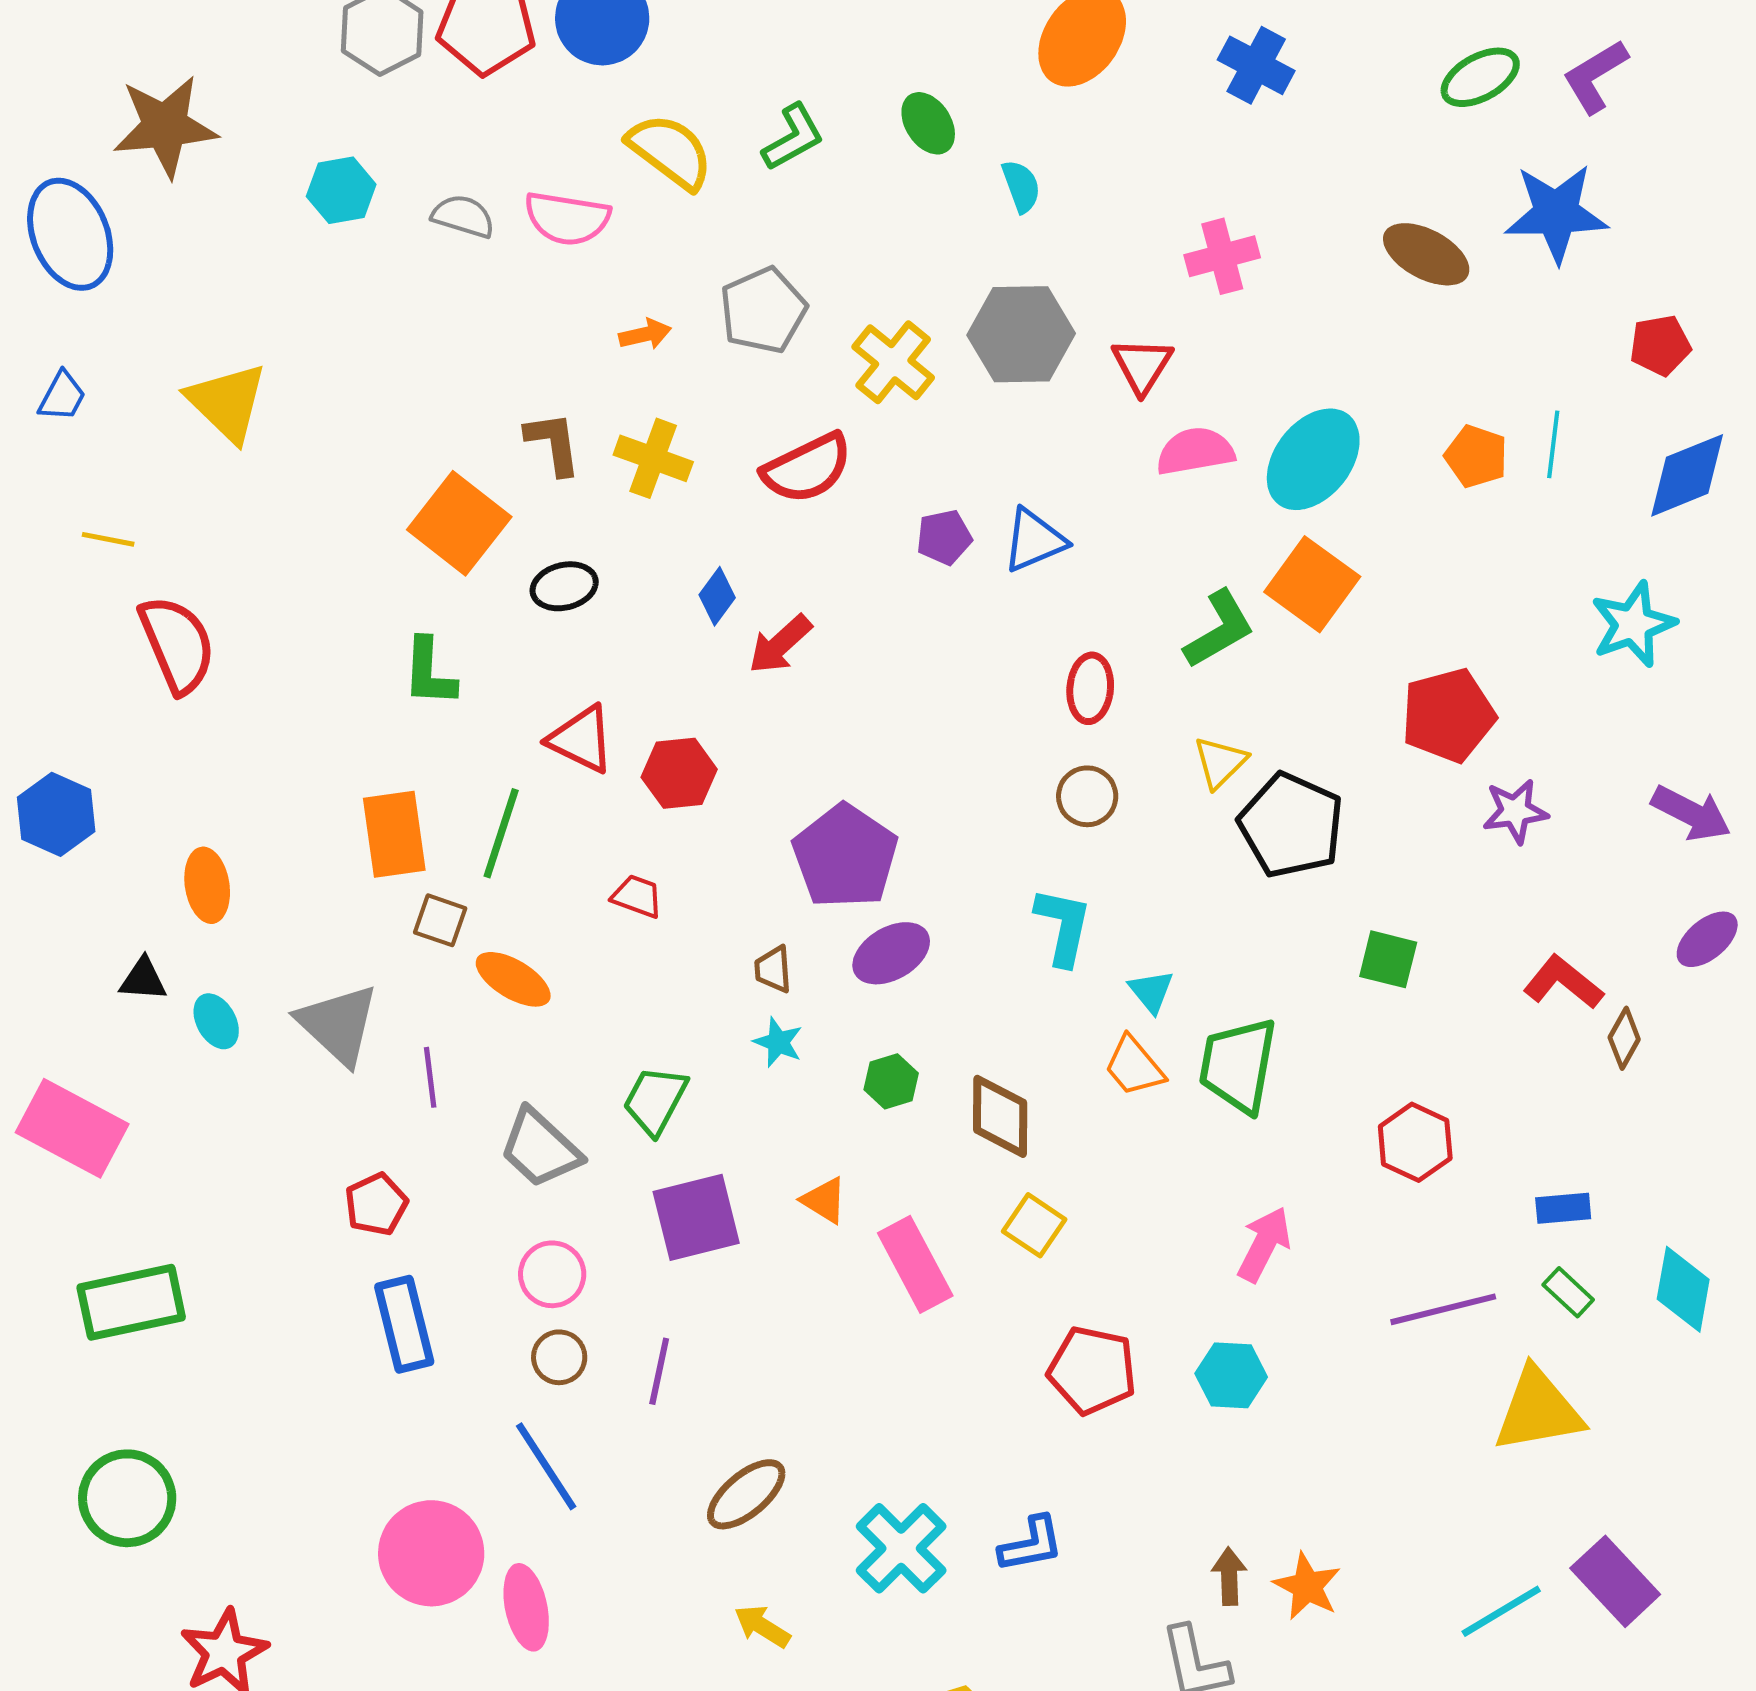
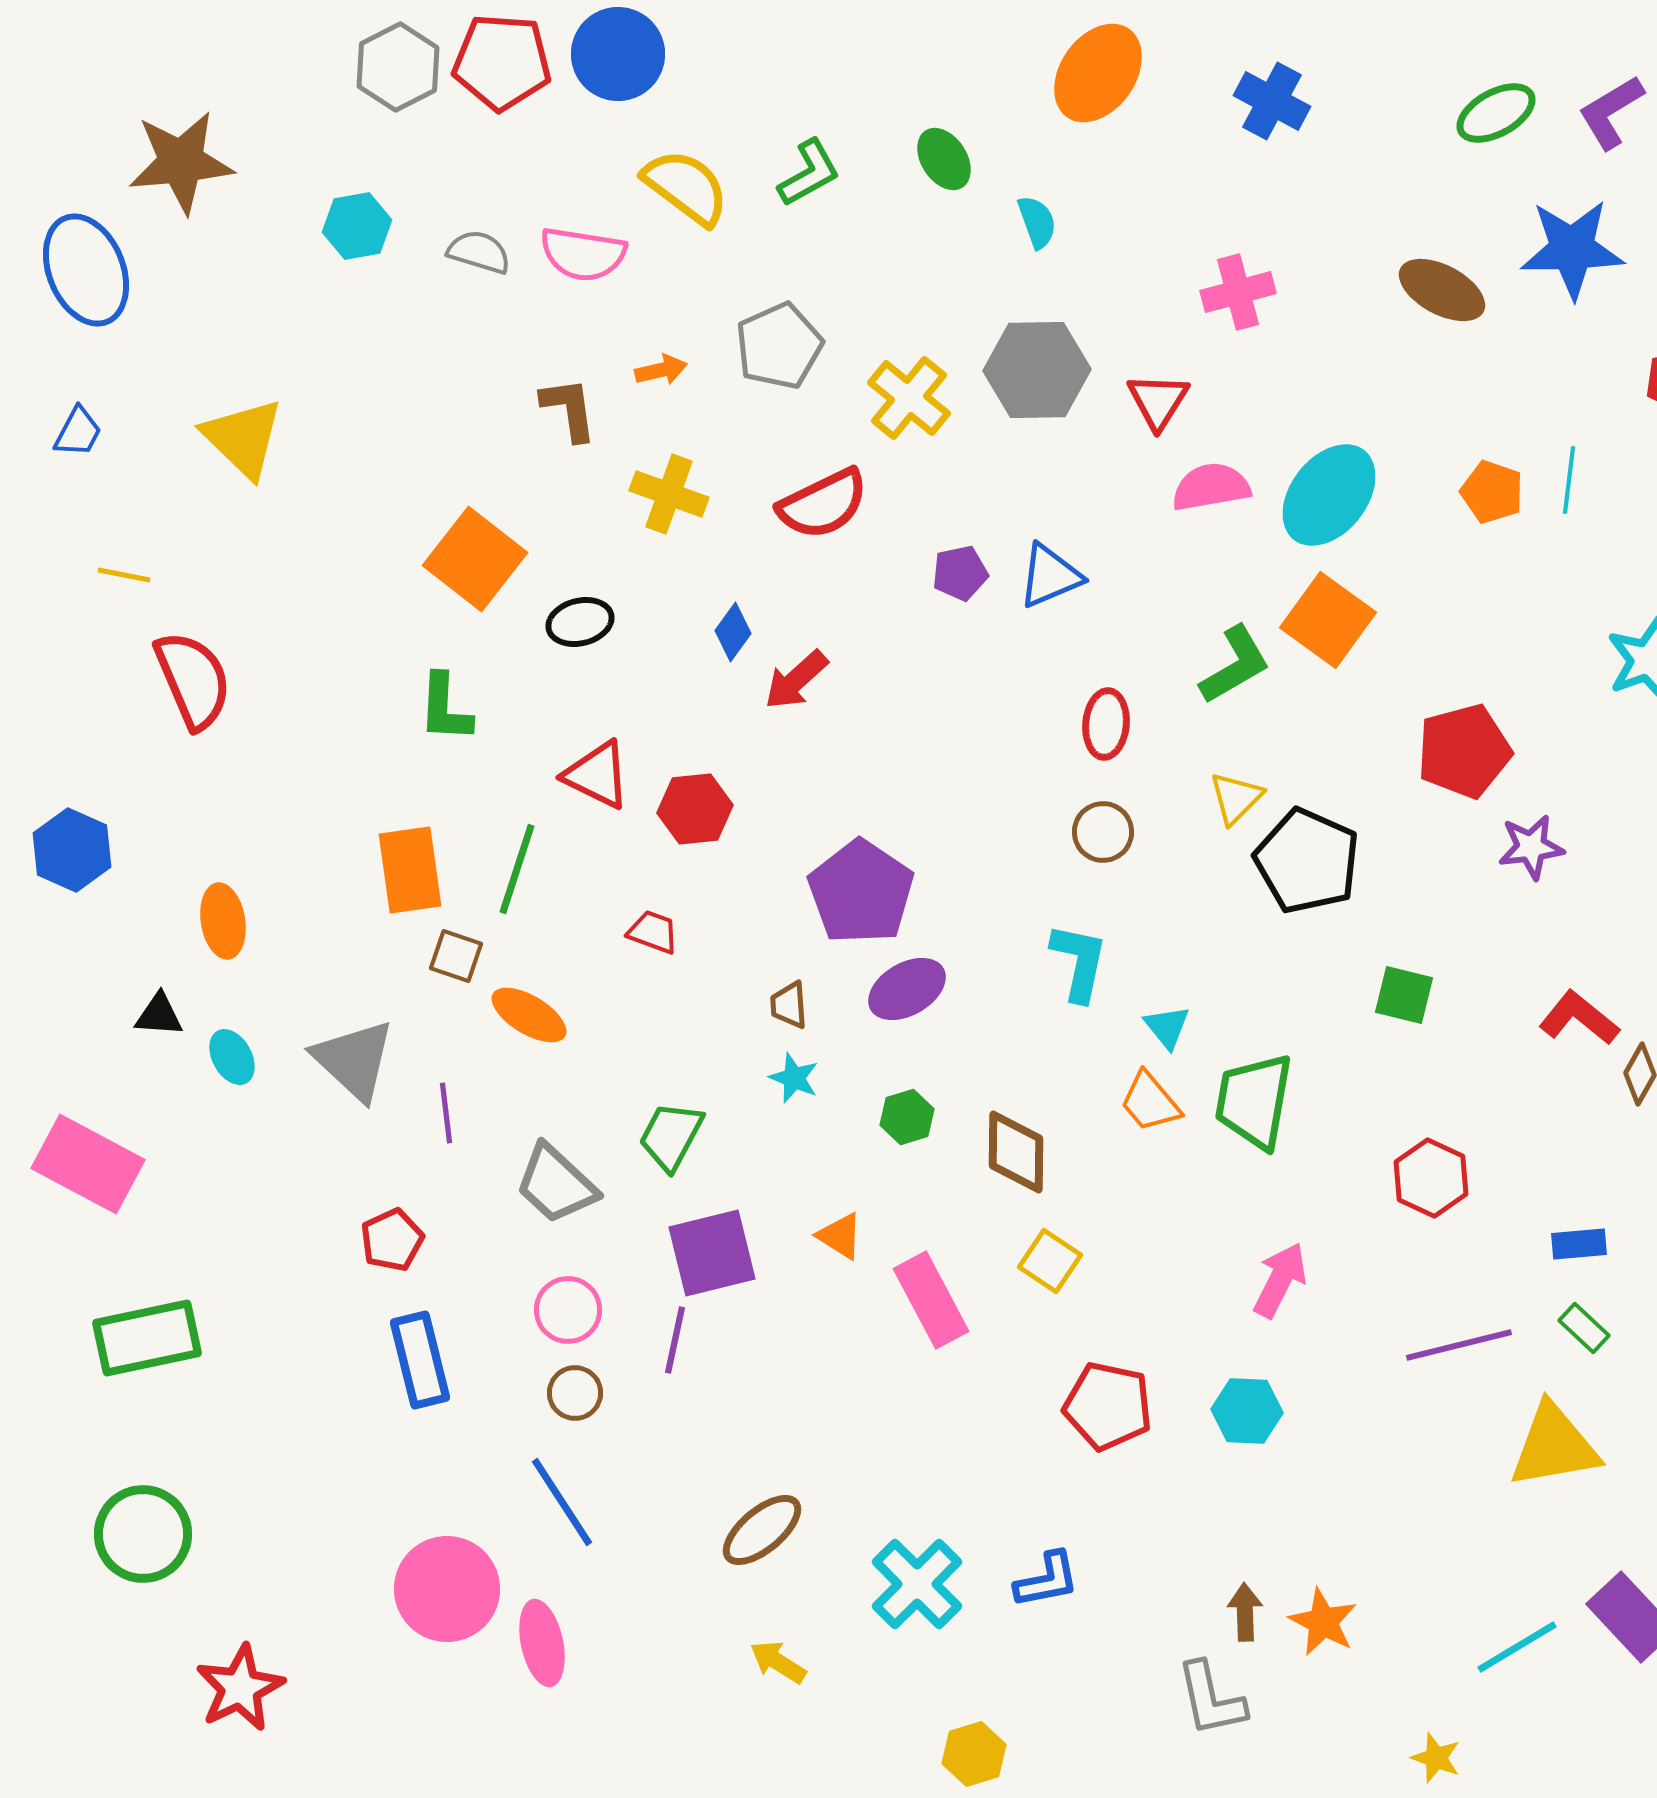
brown L-shape: (553, 443) -> (569, 409), moved
purple line: (659, 1371) -> (675, 1340), moved

